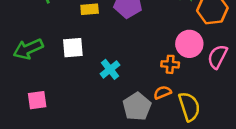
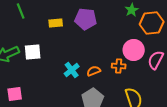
white square: (73, 48) -> (33, 52), moved
orange semicircle: (162, 92) -> (94, 71), moved

